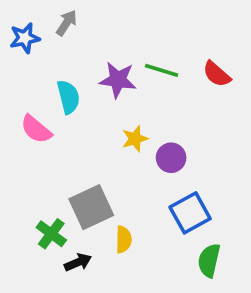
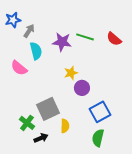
gray arrow: (67, 23) -> (29, 31), moved
purple circle: (171, 158) -> (82, 88), moved
green semicircle: (209, 260) -> (98, 138), moved

